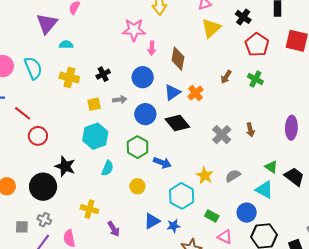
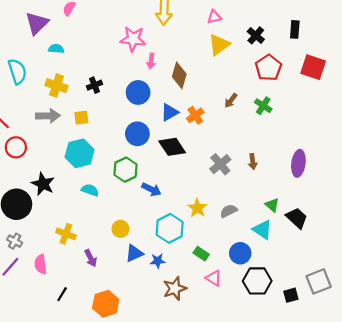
gray arrow: (120, 100) -> (48, 116), moved, size x1.5
cyan semicircle: (108, 168) -> (90, 190), turned -98
yellow circle: (137, 186) -> (121, 229), moved

